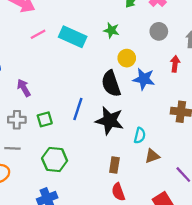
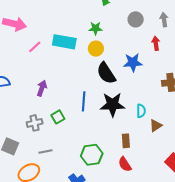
yellow circle: (127, 58) -> (96, 49), moved
purple arrow: (24, 88) -> (42, 88), moved, turned 63
gray line: (12, 148) -> (46, 151), moved
green hexagon: (55, 160) -> (92, 155), moved
red semicircle: (118, 192) -> (125, 164), moved

